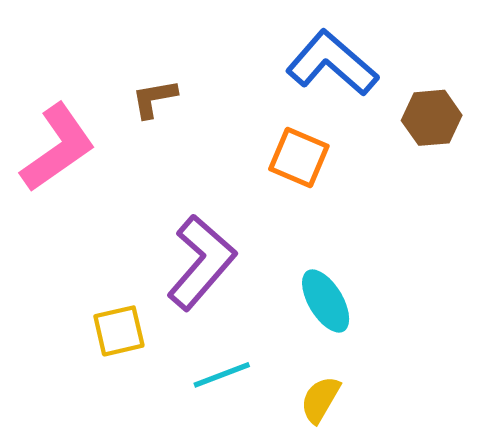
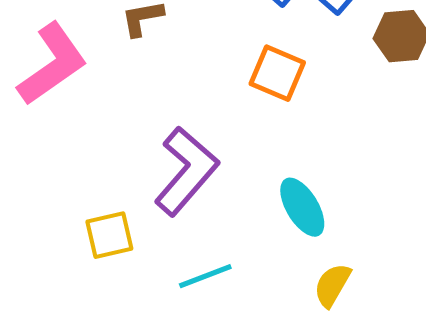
yellow semicircle: (320, 400) -> (332, 285), moved

